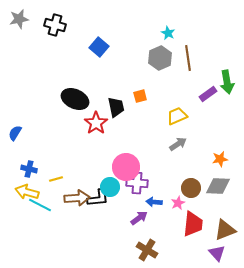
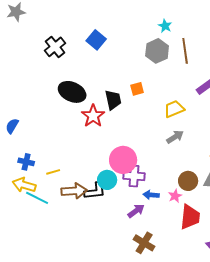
black cross: (55, 25) -> (55, 47), moved, turned 35

